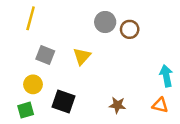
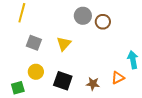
yellow circle: (33, 84) -> (36, 72), moved
black square: (64, 101) -> (63, 81), moved
orange triangle: (160, 105) -> (118, 78), moved, turned -40

